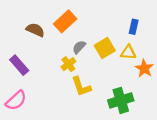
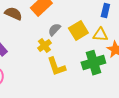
green cross: (121, 100) -> (93, 63), moved

